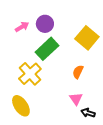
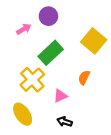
purple circle: (45, 24) -> (48, 16), moved
pink triangle: (76, 99) -> (60, 96), moved, turned 40
black arrow: (88, 113) -> (65, 122), moved

